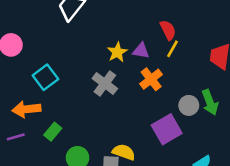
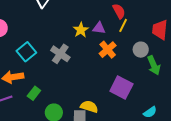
gray cross: (105, 84) -> (60, 54), moved
gray circle: (189, 105) -> (141, 50), moved
purple square: (167, 129) -> (121, 87), turned -30

